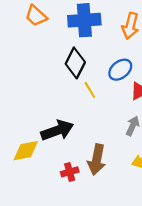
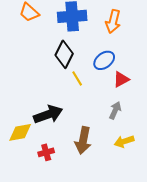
red cross: (70, 172) -> (46, 152), moved

